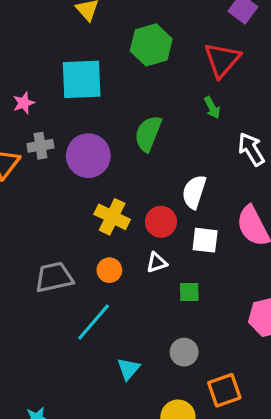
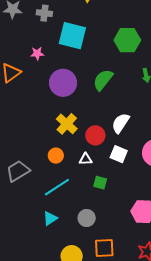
green hexagon: (151, 45) -> (127, 40), moved
pink star: (24, 103) -> (37, 54), moved
gray cross: (40, 146) -> (44, 13), moved
gray trapezoid: (54, 277) -> (18, 171), moved, turned -35
cyan line: (94, 322) -> (57, 187), moved

